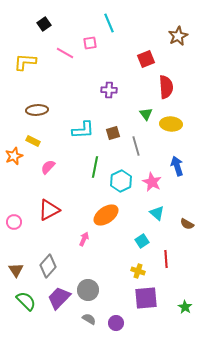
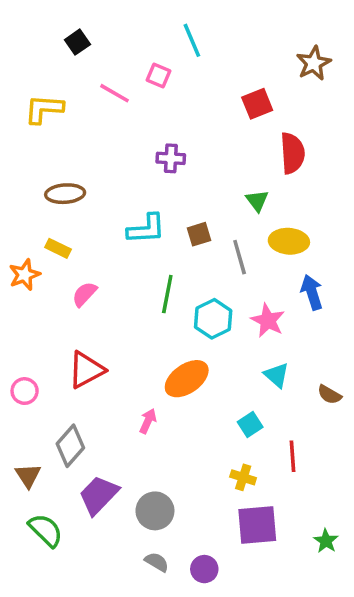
pink square: (90, 43) -> (158, 76), turned 32
purple cross: (109, 90) -> (171, 158), moved
yellow ellipse: (171, 124) -> (289, 241), moved
gray diamond: (48, 266) -> (70, 446), moved
purple trapezoid: (59, 298) -> (99, 495), moved

